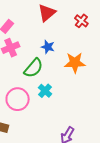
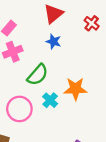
blue star: (48, 47) -> (54, 42), moved
orange star: (75, 63) -> (75, 89), moved

